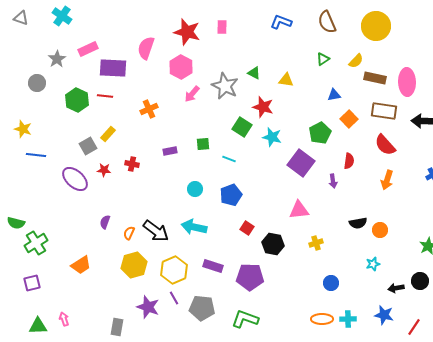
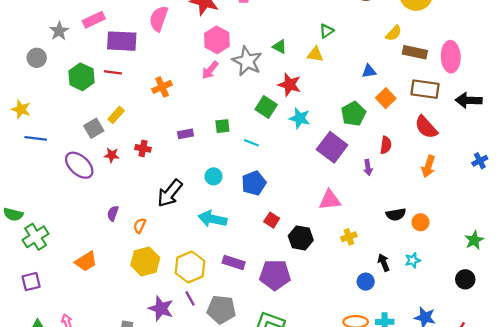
green triangle: (323, 59) -> (327, 31), moved
pink hexagon: (181, 67) -> (217, 40), moved
black arrow: (156, 231) -> (170, 193), moved, turned 92
black arrow: (396, 288) -> (384, 263), moved, turned 77

